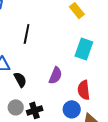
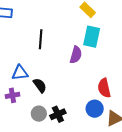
cyan rectangle: (84, 49) -> (92, 37), moved
purple semicircle: (55, 76) -> (76, 55), moved

